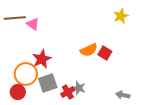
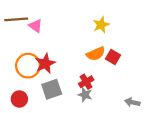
yellow star: (121, 16) -> (101, 25), moved
orange circle: (26, 74) -> (28, 66), moved
red cross: (68, 92) -> (86, 82), moved

